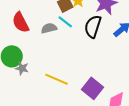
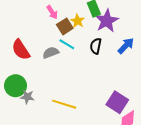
black semicircle: (93, 27) -> (96, 46), size x0.7
purple square: (93, 88) -> (117, 102), moved

